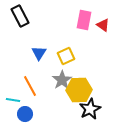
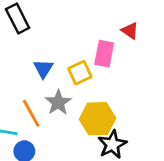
pink rectangle: (84, 20) -> (104, 54), moved
gray star: (62, 80) -> (58, 102), moved

